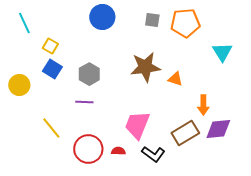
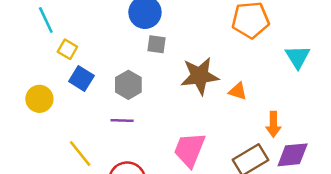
gray square: (152, 20) -> (156, 44), moved
yellow square: (50, 46) -> (67, 49), moved

